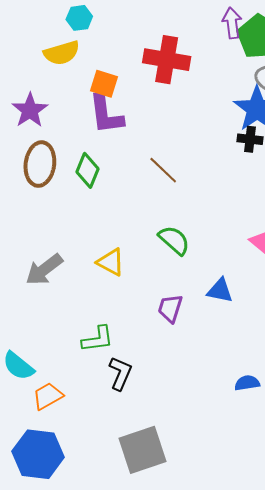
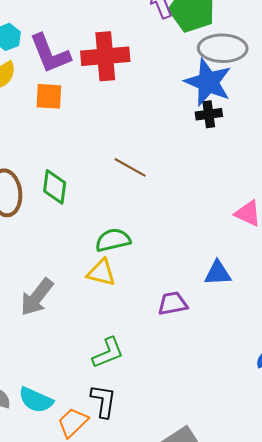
purple L-shape: (106, 114) -> (50, 54), moved
green semicircle: (174, 240) -> (113, 240), moved, turned -40
purple trapezoid: (170, 308) -> (173, 303), turned 76
black L-shape: (120, 373) -> (103, 401), moved

